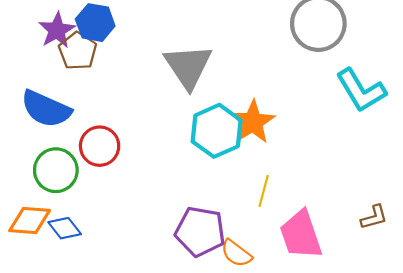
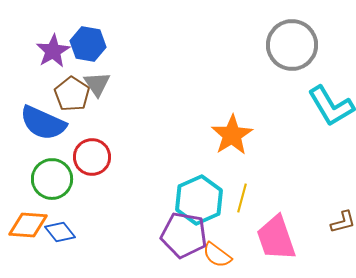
brown pentagon: (78, 51) -> (72, 94), moved
gray triangle: (188, 66) -> (97, 84), moved, size x0.6
cyan hexagon: (217, 131) -> (199, 200), moved

